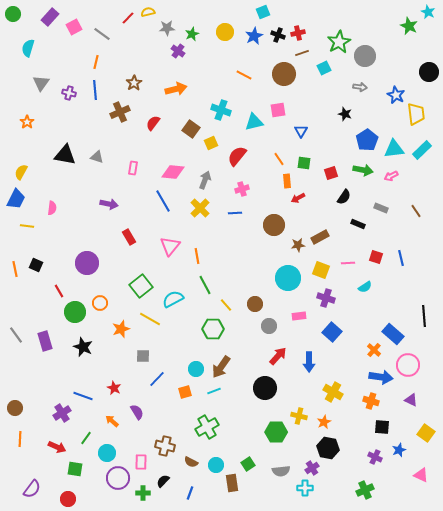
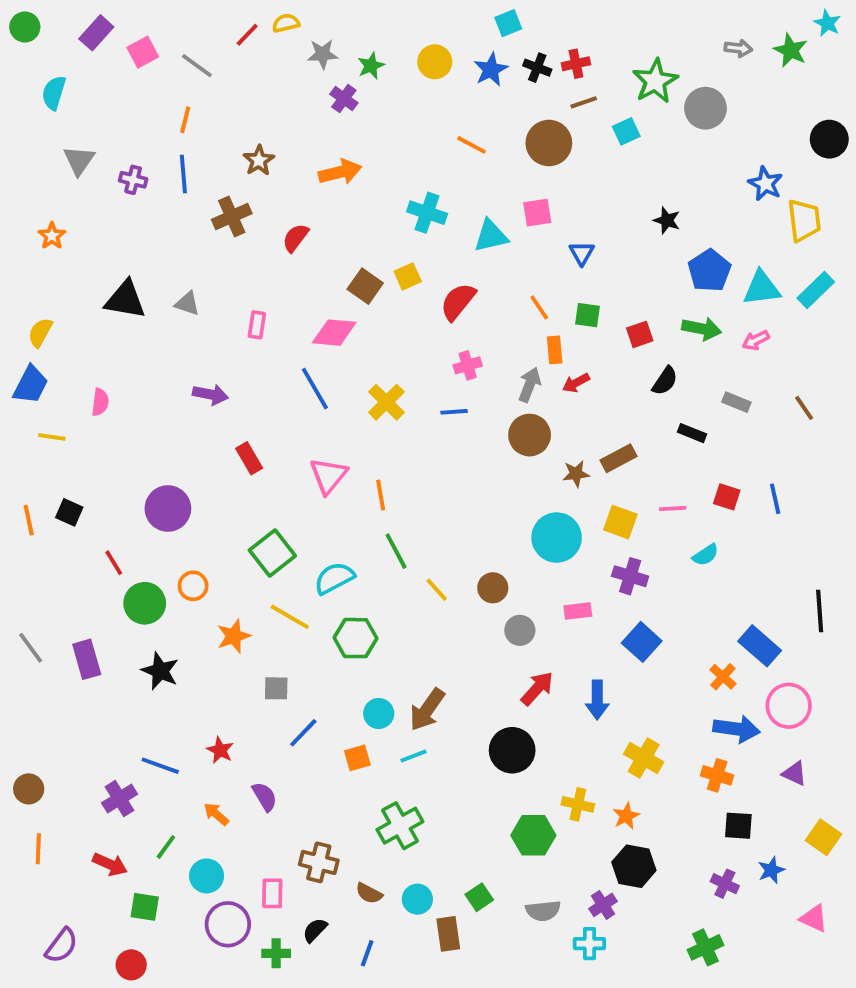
gray arrow: (360, 87) -> (738, 48), moved
brown square: (191, 129) -> (365, 286), moved
gray arrow: (205, 180) -> (530, 385), moved
green hexagon: (213, 329) -> (355, 638), moved

